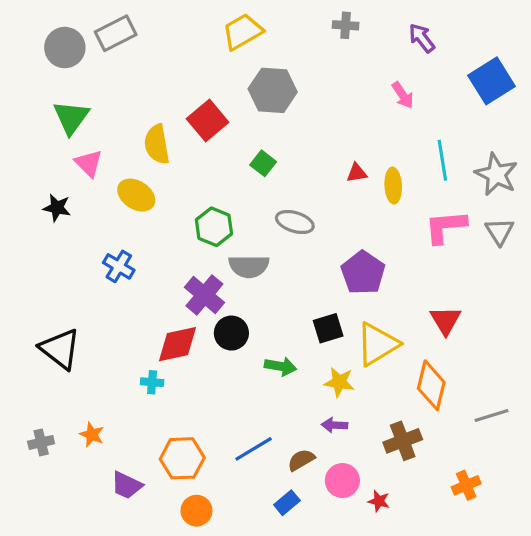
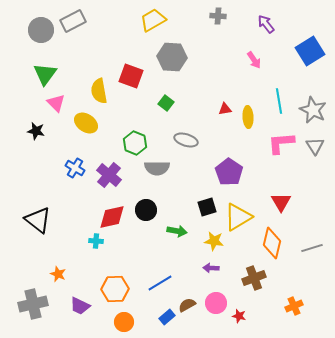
red square: (208, 120) -> (131, 76), turned -30
purple cross: (204, 295) -> (109, 175), moved
gray line: (492, 416) -> (312, 248), moved
gray cross: (41, 442) -> (33, 304), moved, size x1.8
brown semicircle: (301, 460) -> (187, 305), moved
blue rectangle: (287, 503) -> (167, 317), moved

